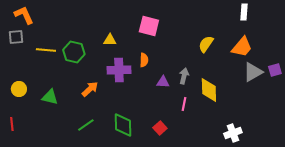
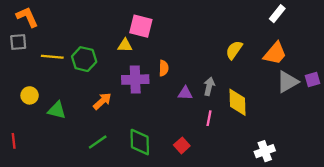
white rectangle: (244, 12) -> (277, 14), turned 35
pink square: (149, 26) -> (141, 26), moved
yellow circle: (19, 89) -> (30, 95), moved

